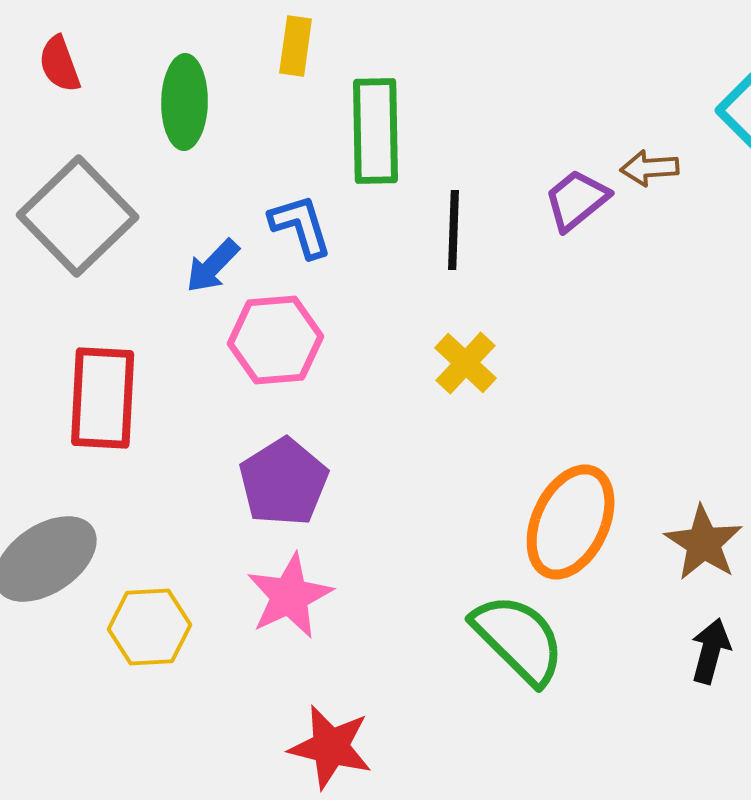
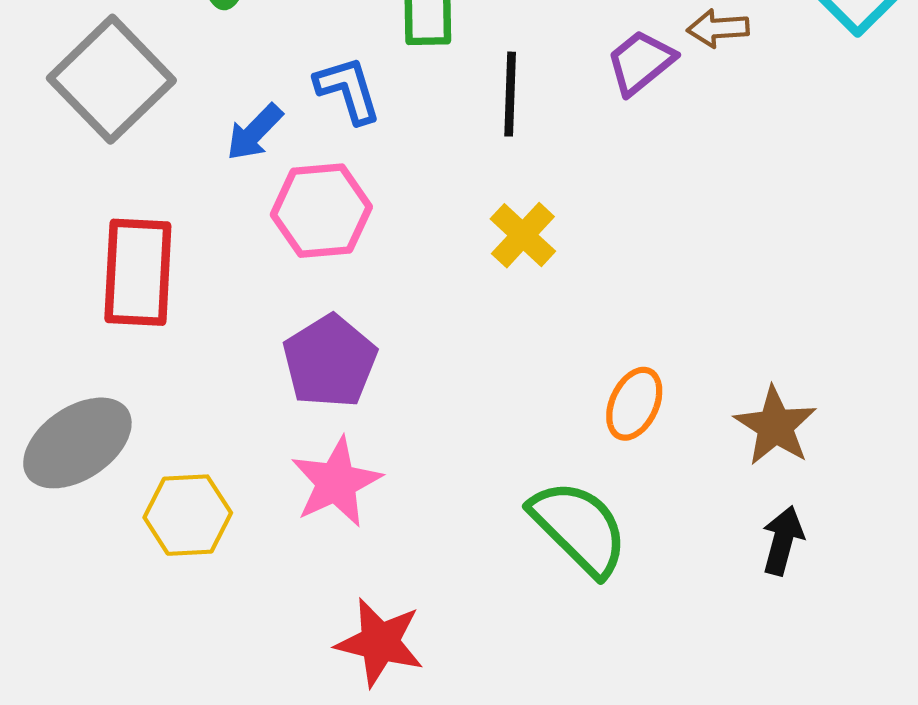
orange ellipse: (571, 522) -> (634, 404), size x0.6

